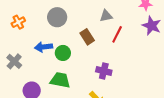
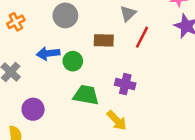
gray triangle: (106, 16) -> (128, 14), turned -32
brown rectangle: (87, 37) -> (104, 40), turned -56
green trapezoid: (60, 80) -> (86, 95), moved

